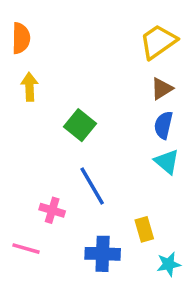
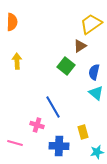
yellow arrow: (30, 87) -> (17, 61), moved
brown triangle: (162, 89) -> (80, 46), moved
green square: (80, 125) -> (66, 66), moved
pink cross: (52, 210) -> (37, 125), moved

